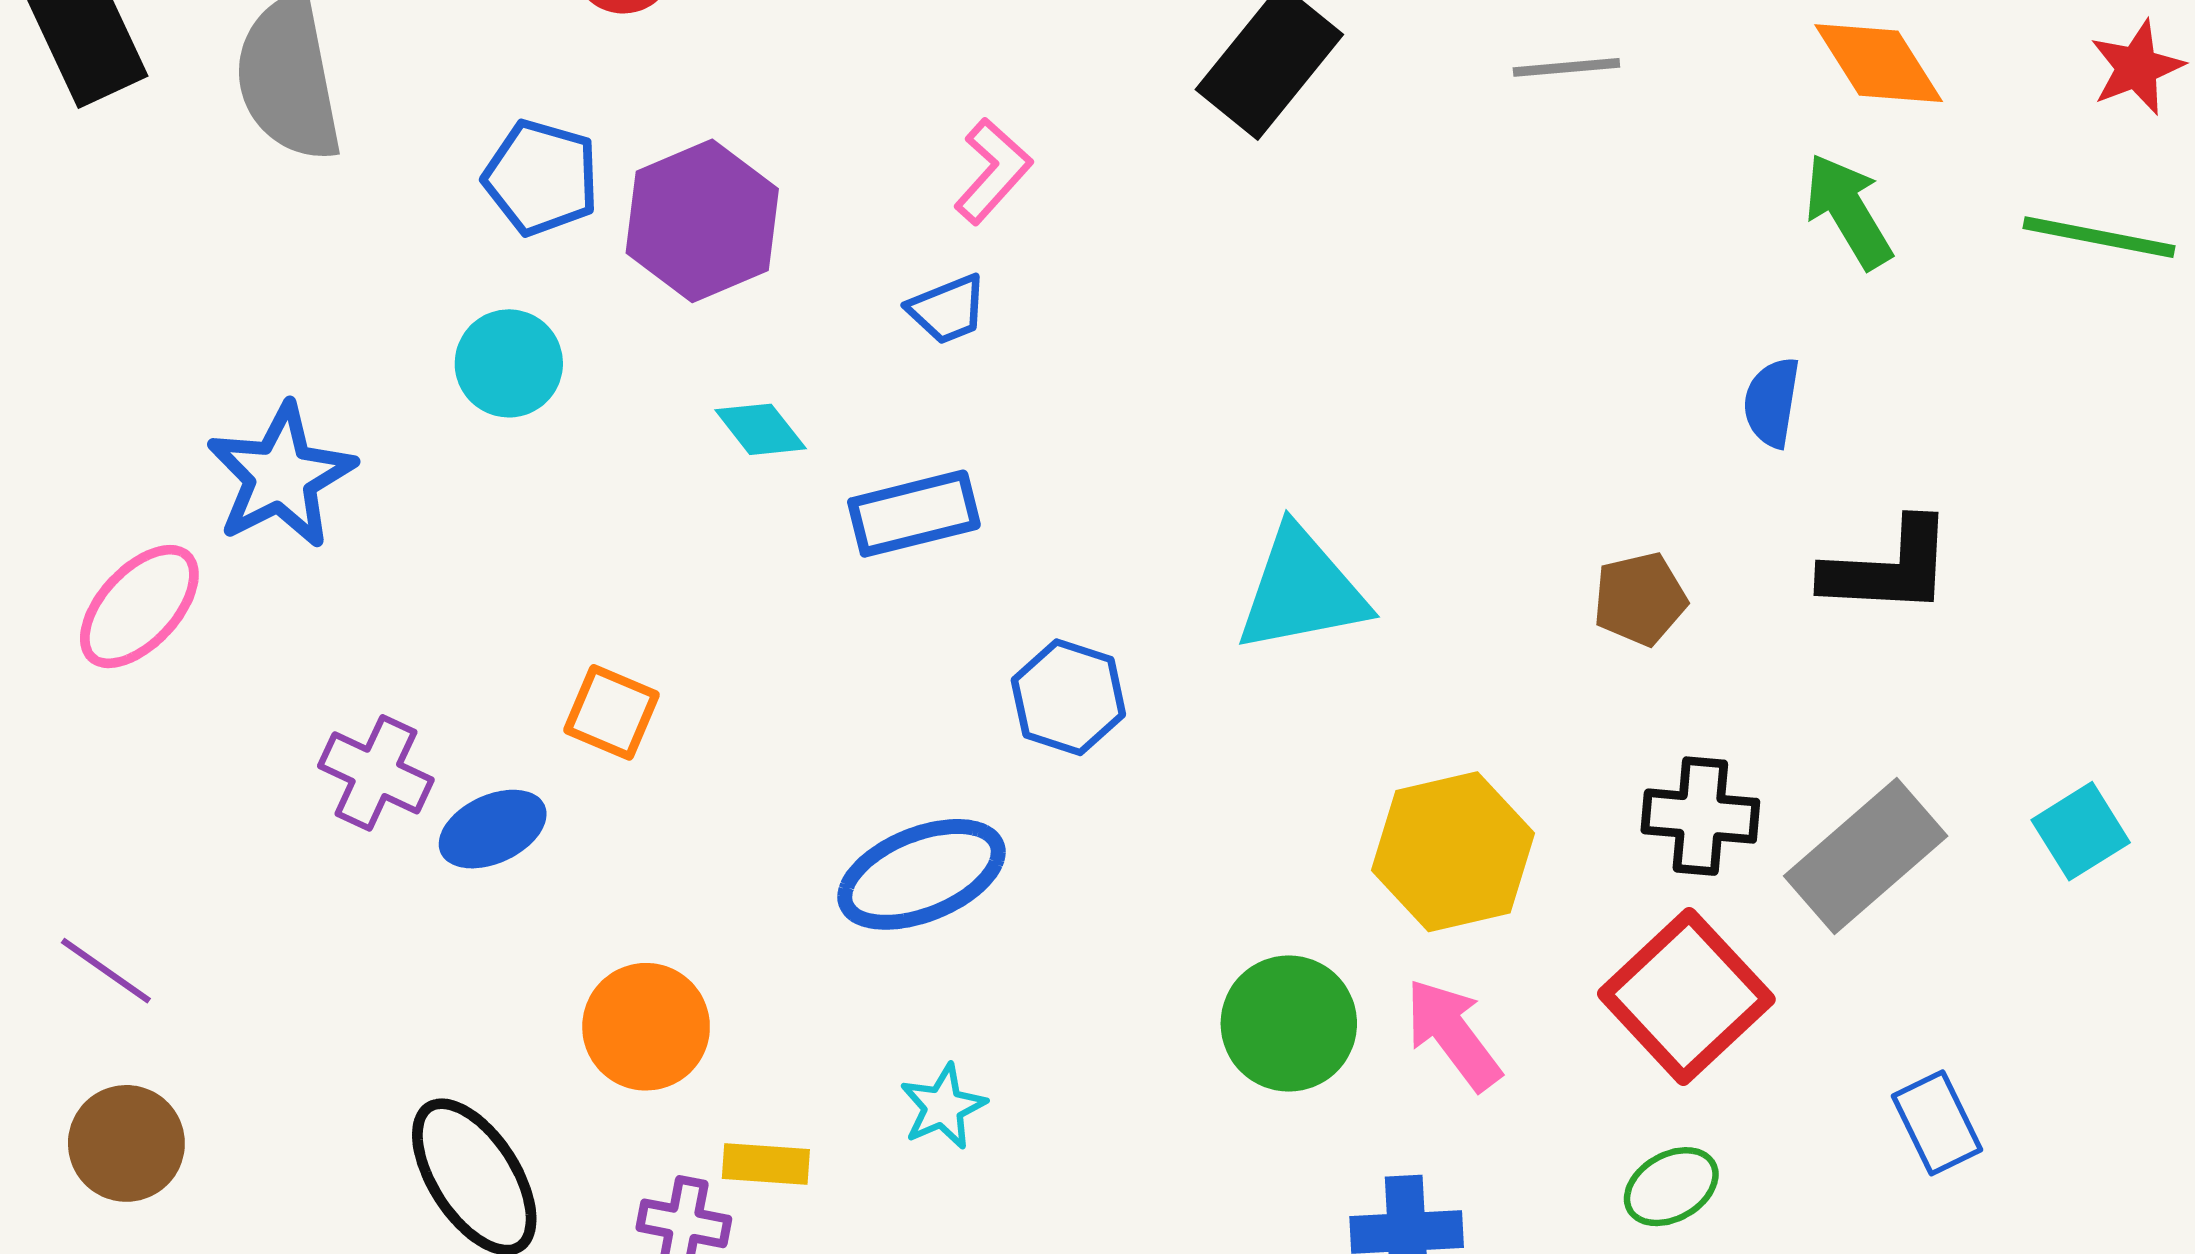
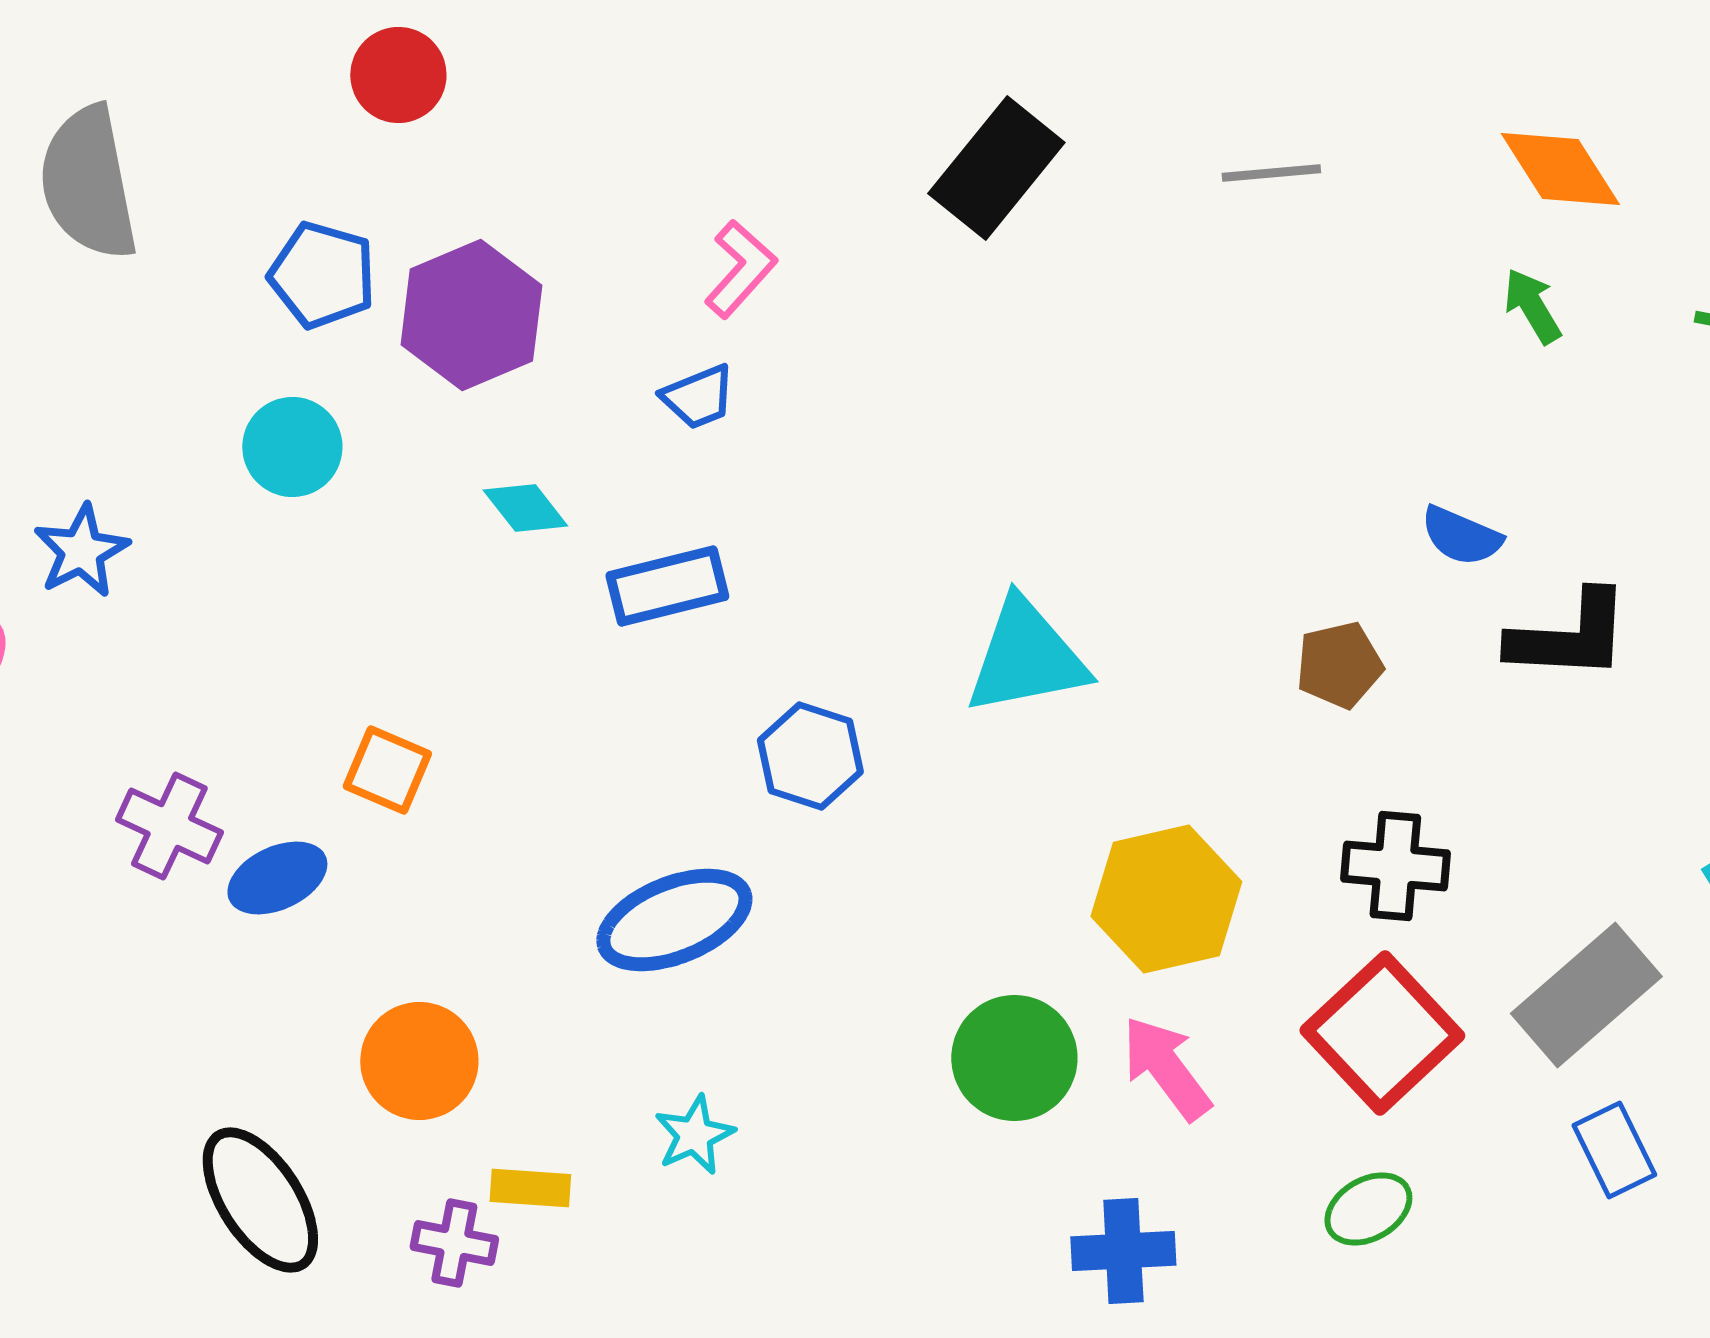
green arrow: (1848, 211) -> (1532, 306), size x0.7
blue semicircle: (1772, 402) -> (1461, 536), moved, turned -76
blue star: (281, 476) -> (81, 551), size x0.7
gray rectangle: (1866, 856) -> (1586, 995), moved

